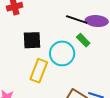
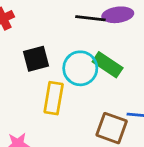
green rectangle: (83, 40) -> (108, 65), moved, size x1.5

